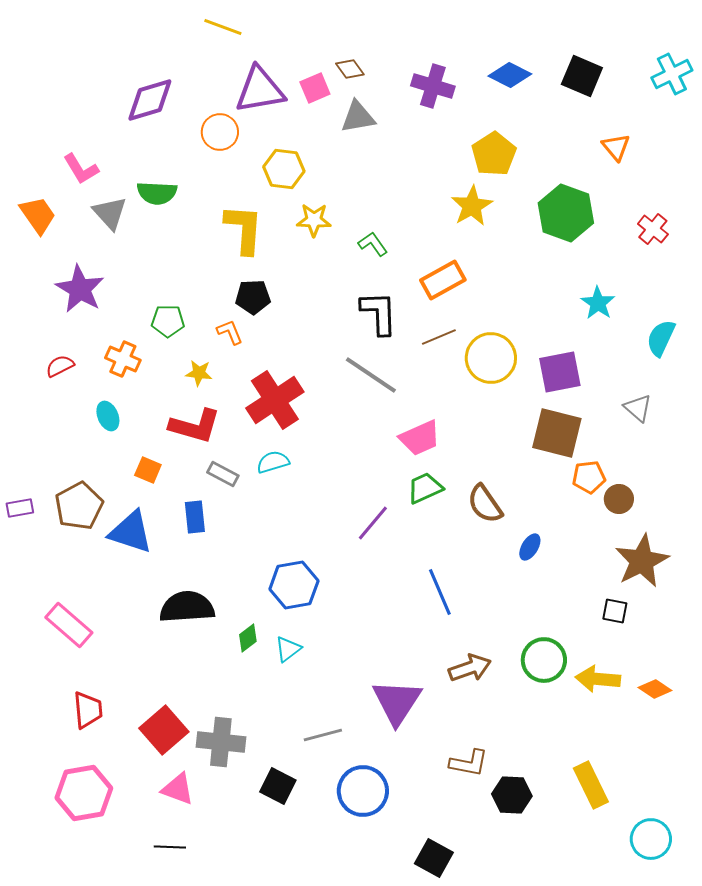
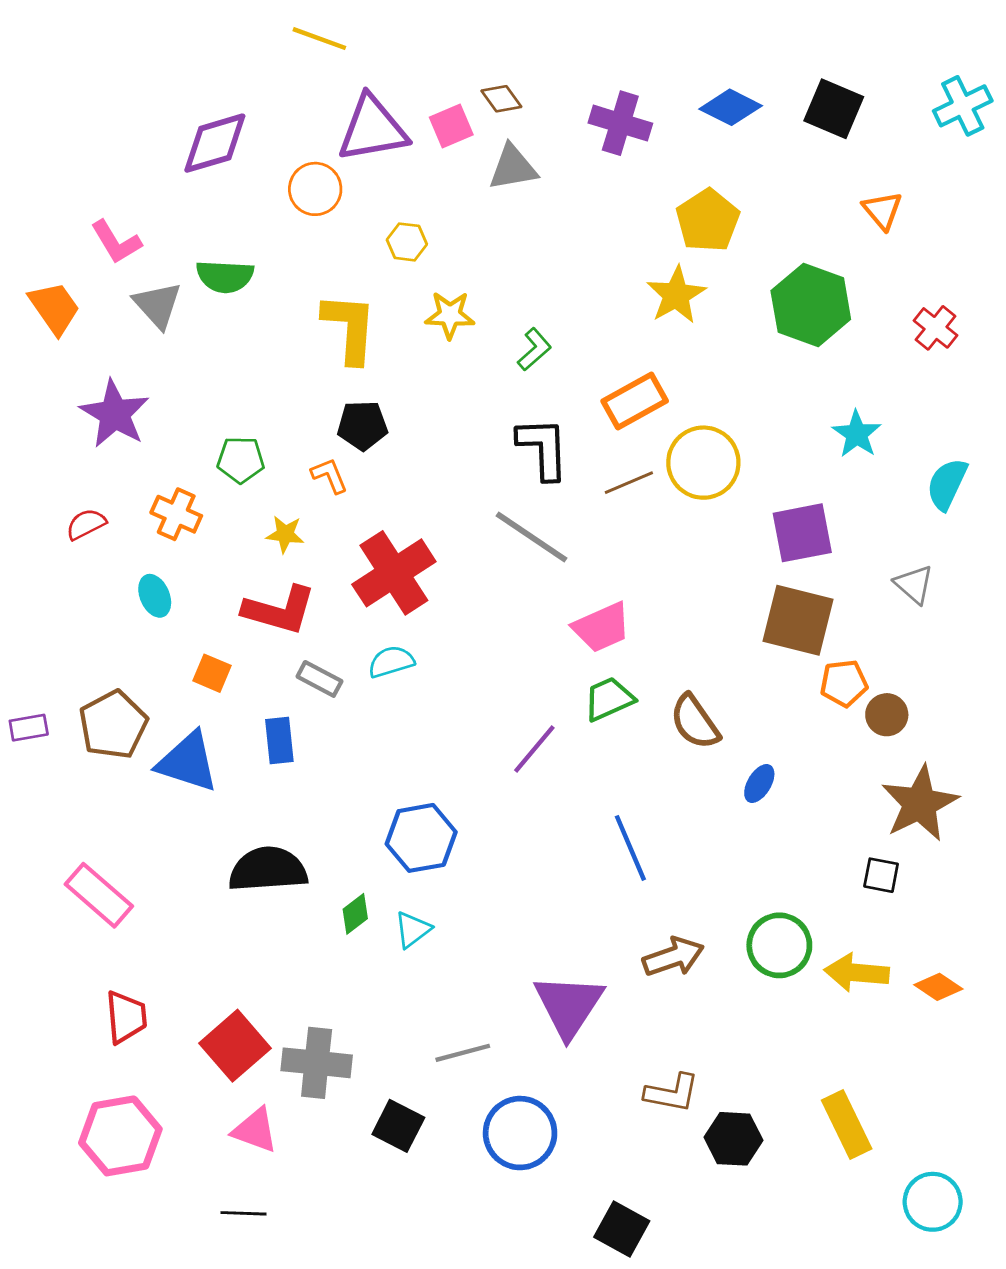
yellow hexagon: (284, 169) -> (407, 242), size x0.7
green L-shape: (373, 244) -> (534, 349), turned 84
yellow circle: (491, 358) -> (703, 463), moved

